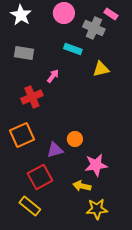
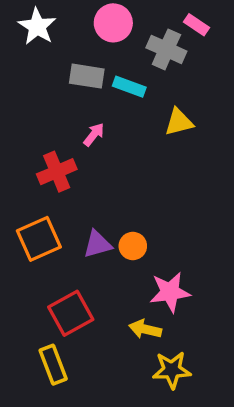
gray rectangle: (24, 53) -> (87, 76), moved
purple triangle: (55, 150) -> (97, 244), moved
yellow rectangle: (30, 206) -> (53, 365), turned 30

